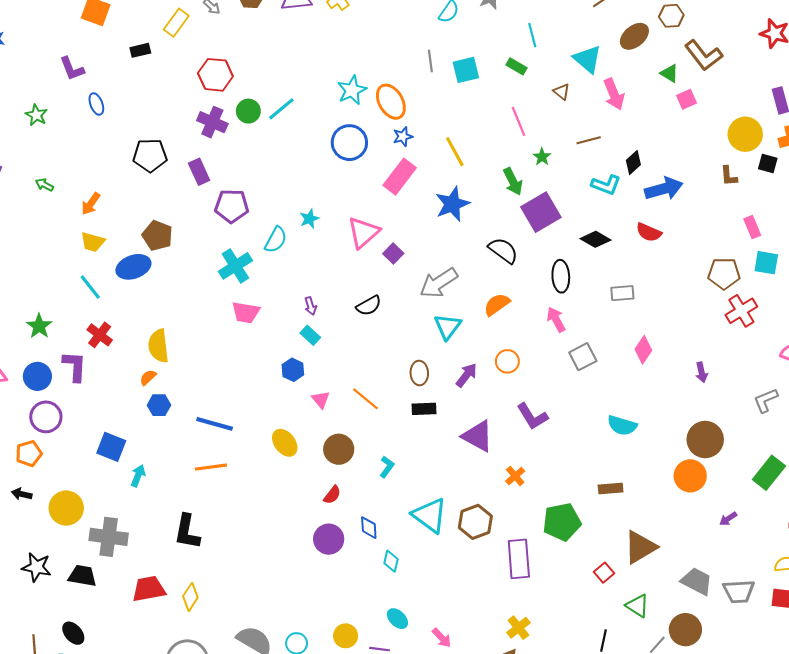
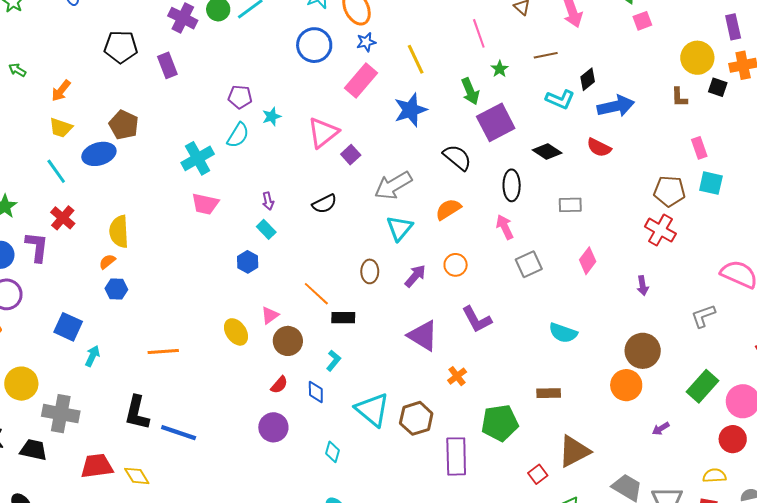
purple pentagon: (232, 206) -> (240, 97), moved, size x0.7
red cross: (741, 311) -> (660, 230), moved, turned -32
pink triangle: (321, 400) -> (270, 315), moved, turned 30
black rectangle: (424, 409) -> (343, 318), moved
blue line: (215, 424) -> (179, 433), moved
blue diamond: (369, 528) -> (316, 392), moved
yellow diamond: (190, 597) -> (137, 476), turned -68

